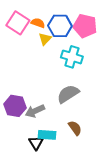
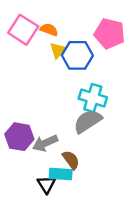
blue hexagon: (60, 26) -> (77, 55), moved
cyan cross: (72, 57) -> (93, 98), moved
brown semicircle: (75, 128) -> (71, 160), moved

